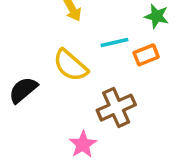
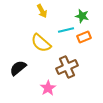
green star: (157, 16) -> (82, 16), moved
black semicircle: (23, 90) -> (18, 68), moved

